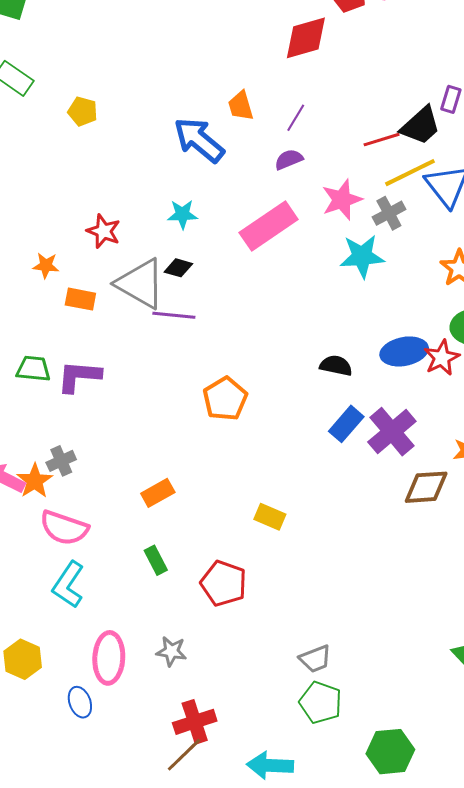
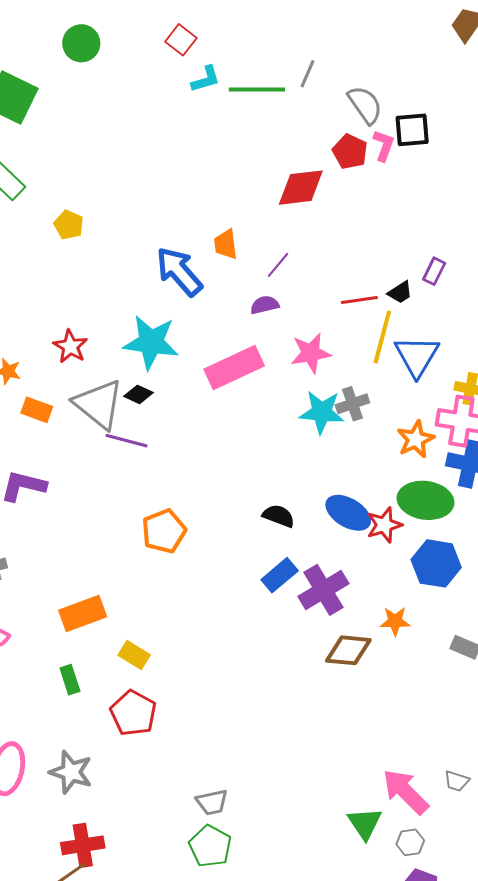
black trapezoid: (421, 126) -> (400, 292), size x0.6
yellow line: (410, 173) -> (382, 337), turned -58
gray cross: (389, 213) -> (352, 404), moved
cyan star: (182, 214) -> (151, 342), size x1.8
blue ellipse: (404, 351) -> (348, 513), turned 33
orange rectangle: (158, 493) -> (83, 613), size x1.4
yellow rectangle: (270, 517) -> (134, 655), moved
gray star: (171, 651) -> (71, 772), size x1.4

